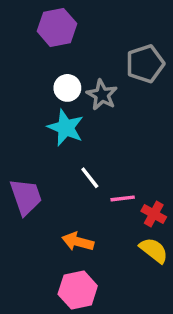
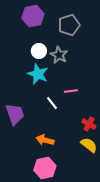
gray pentagon: (145, 64) -> (69, 25), moved
pink line: (123, 198) -> (71, 91), moved

